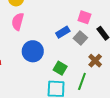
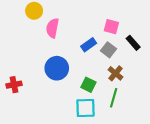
pink semicircle: (18, 22) -> (52, 28), moved
brown cross: (95, 61) -> (115, 73), moved

